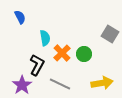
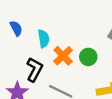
blue semicircle: (20, 17) -> (16, 28), moved

